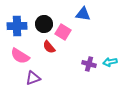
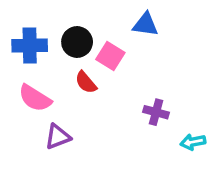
cyan arrow: (110, 62) -> (193, 142), moved

